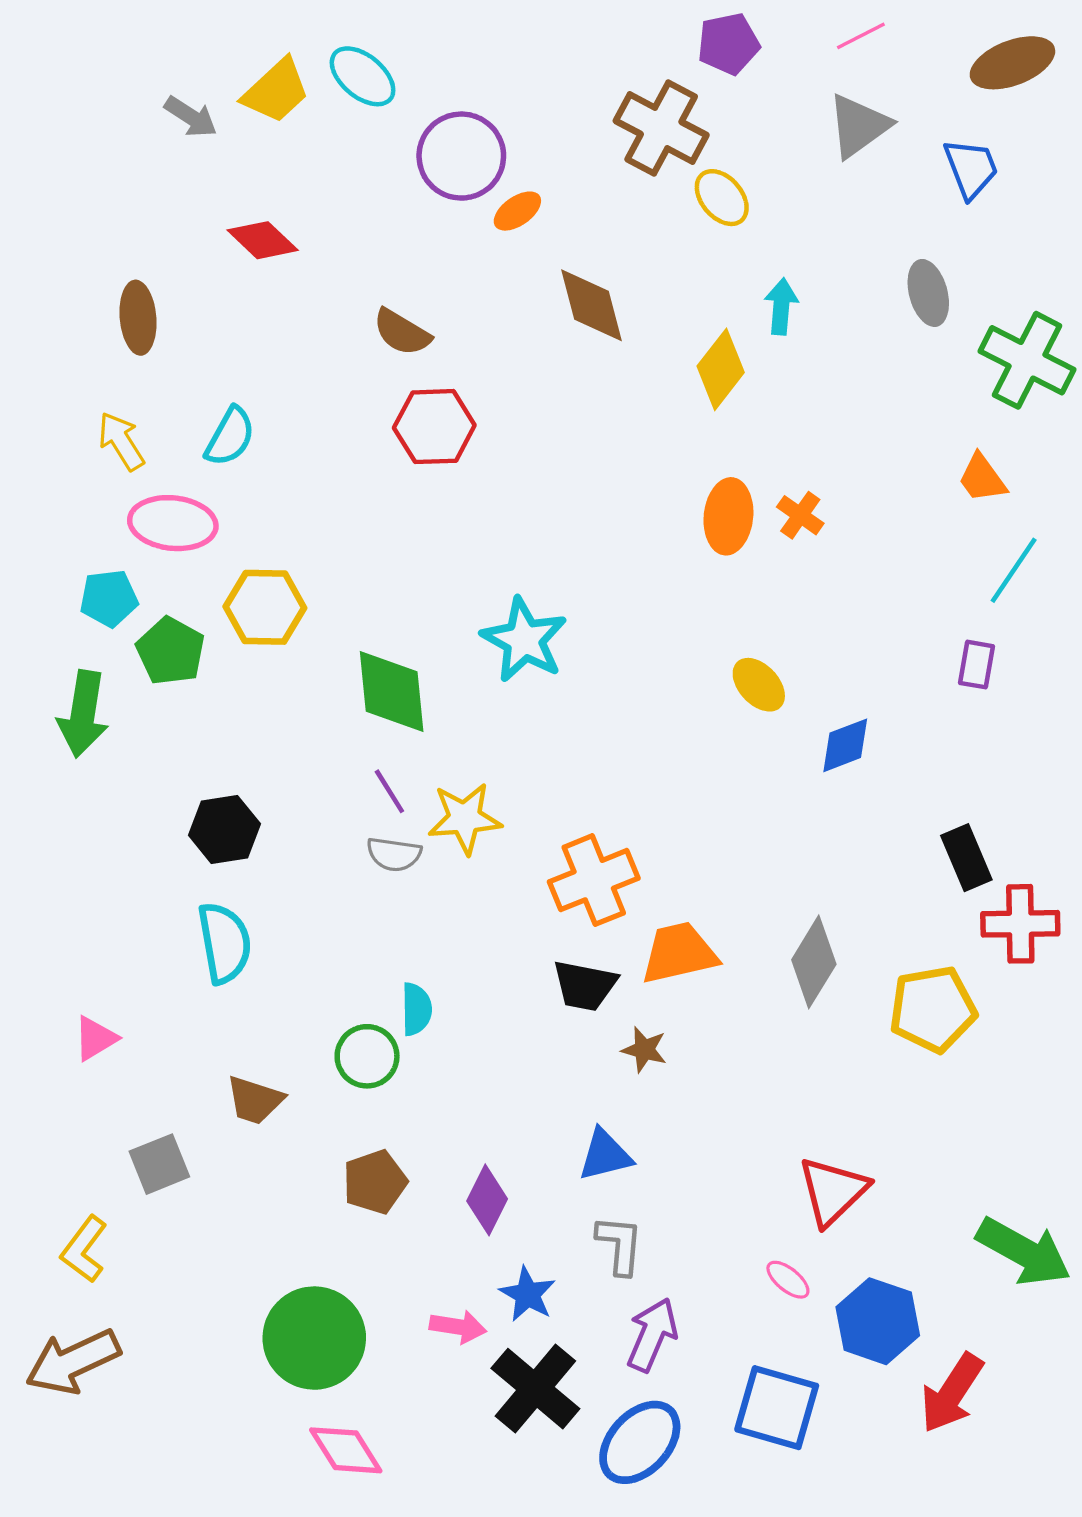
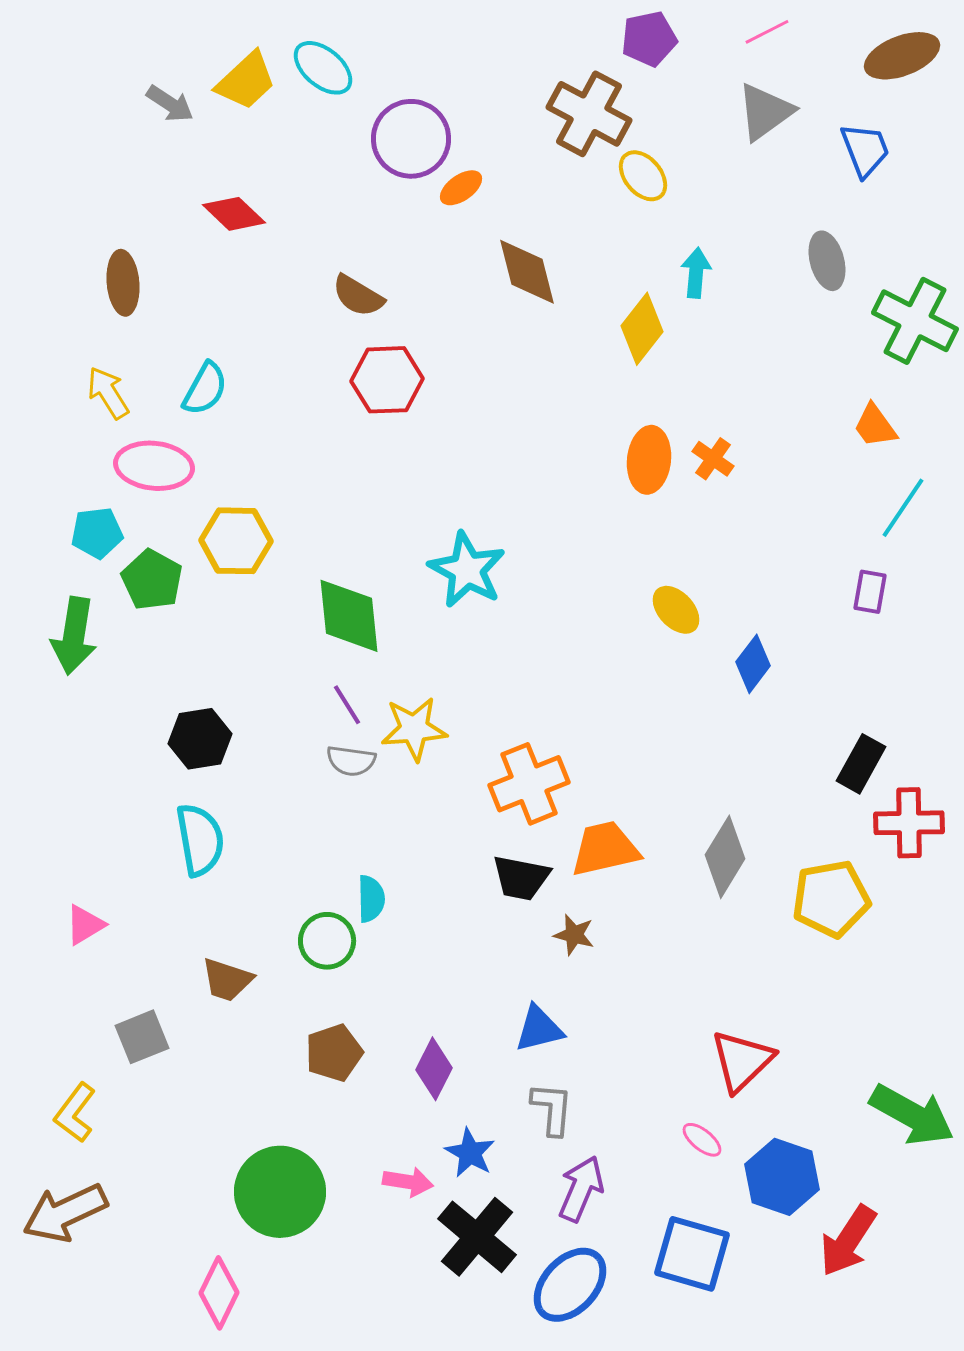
blue diamond: (845, 745) -> (753, 664), turned -32
black rectangle: (966, 858) -> (861, 764), turned 52
pink diamond: (346, 1450) -> (219, 1293), moved, turned 58

